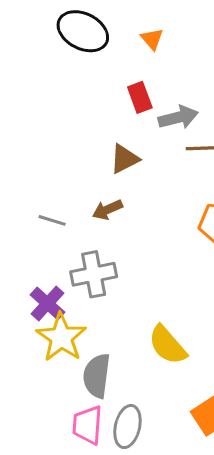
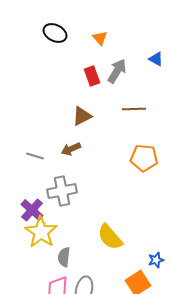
black ellipse: (83, 31) -> (55, 33), size x0.7
gray arrow: (178, 117) -> (117, 71), moved, turned -45
gray semicircle: (97, 376) -> (64, 257), size x0.7

